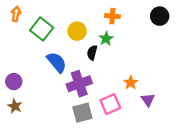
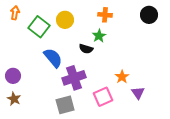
yellow circle: (77, 31) -> (65, 20), moved
black semicircle: (92, 53) -> (86, 49), turned -88
gray square: (82, 113) -> (65, 105), moved

